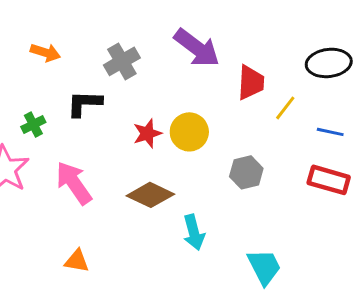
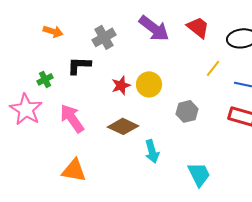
red trapezoid: (251, 82) -> (198, 27), moved, turned -55
orange triangle: (77, 261) -> (74, 170), size x1.5

